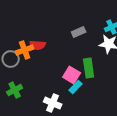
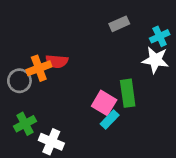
gray rectangle: (79, 32) -> (119, 24), moved
white cross: (53, 103) -> (51, 142), moved

